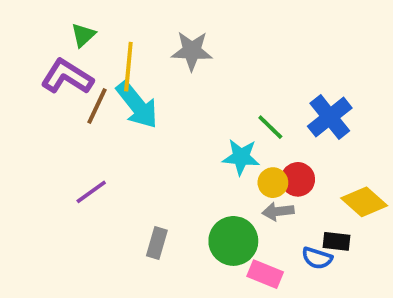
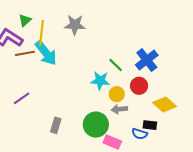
green triangle: (83, 35) -> (25, 20), moved
brown line: (97, 106) -> (25, 53), turned 54
red circle: (298, 179) -> (139, 86), moved

